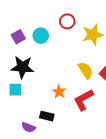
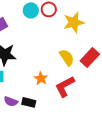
cyan circle: (41, 36) -> (31, 10), moved
purple semicircle: (29, 127) -> (11, 101), moved

